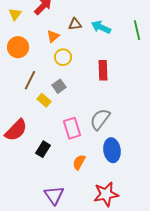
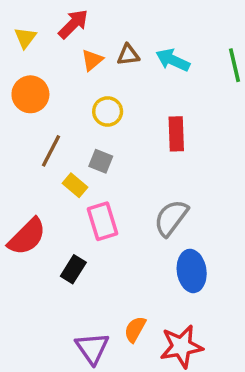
orange triangle: (53, 36) -> (92, 60), moved
gray square: (59, 86) -> (101, 161), turned -32
pink rectangle: (72, 128) -> (102, 221), moved
orange semicircle: (79, 162) -> (135, 329), moved

